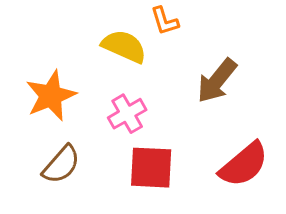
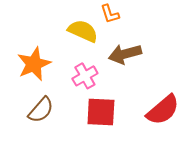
brown arrow: (217, 81) -> (125, 54), moved, turned 36

